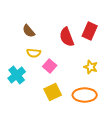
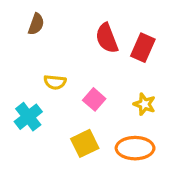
brown semicircle: (29, 31) -> (36, 24), moved, turned -120
red semicircle: (67, 37) -> (107, 38), moved
pink square: (50, 66) -> (94, 99), moved

